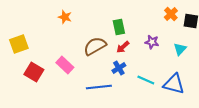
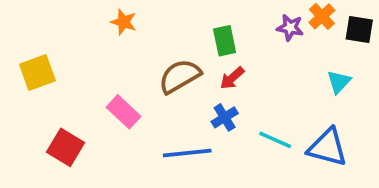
purple star: (152, 42) -> (290, 28), moved
red square: (34, 72) -> (66, 147), moved

